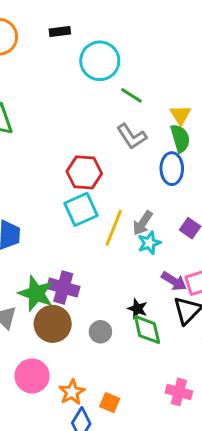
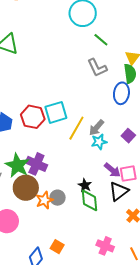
red hexagon: (84, 172) -> (33, 117), moved
orange star: (72, 392) -> (44, 200), moved

